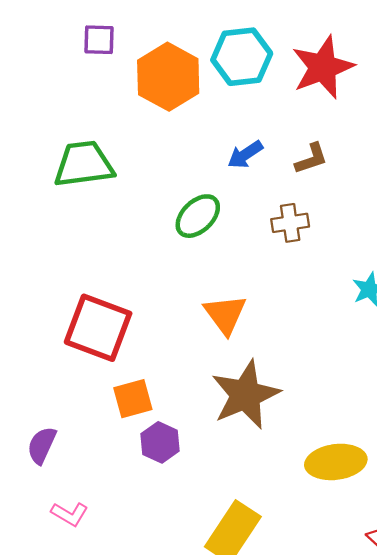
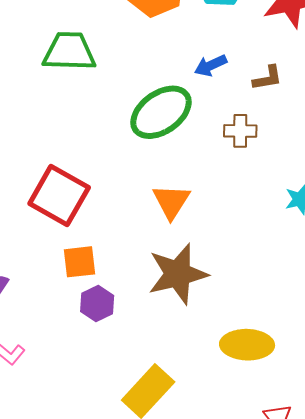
green ellipse: (198, 216) -> (161, 112), size x1.5

